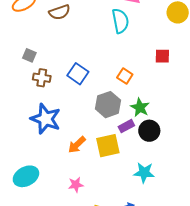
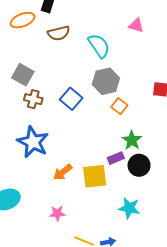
cyan semicircle: (120, 21) -> (99, 46), moved, turned -30
gray square: (29, 55) -> (23, 75), size x1.5
gray hexagon: (108, 105) -> (106, 81), moved

